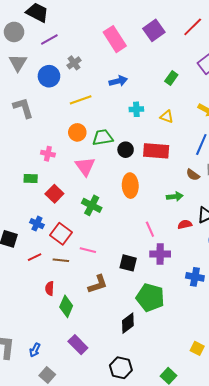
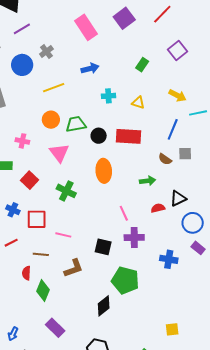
red square: (61, 234) -> (37, 219), turned -35
brown line: (61, 260) -> (41, 254), moved
yellow square: (197, 348) -> (172, 329), turned -32

